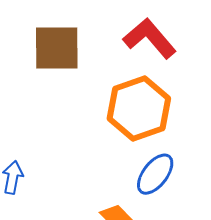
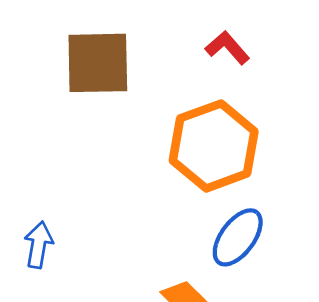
red L-shape: (150, 38) -> (227, 48), size x0.6

